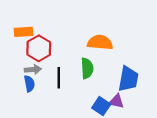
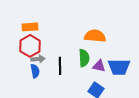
red hexagon: (39, 48) -> (30, 46), moved
blue trapezoid: (128, 79) -> (119, 67), turned 80
purple triangle: (117, 101) -> (99, 66), moved

